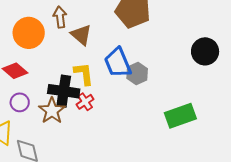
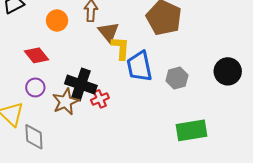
orange circle: (29, 33) -> (57, 21), size x0.7
yellow L-shape: (84, 74) -> (121, 48), moved
gray hexagon: (137, 74) -> (177, 78), moved

